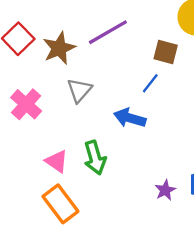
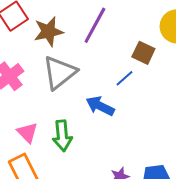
purple line: (108, 32) -> (95, 25), turned -42
gray triangle: (79, 90) -> (60, 73), size x1.5

